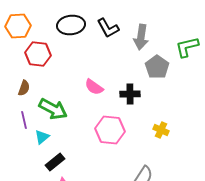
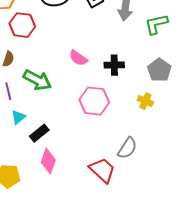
green L-shape: (187, 47) -> (156, 24), moved
gray pentagon: (157, 67) -> (159, 70), moved
cyan triangle: (42, 137) -> (18, 117), moved

